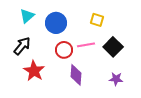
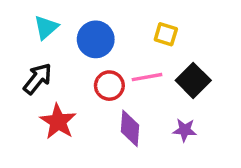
purple star: (116, 79) -> (185, 130), moved

